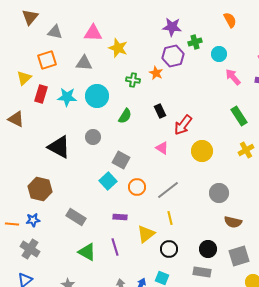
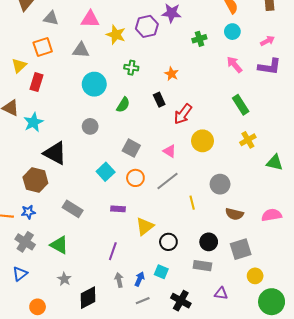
green cross: (195, 42) -> (199, 39), moved
cyan circle: (219, 54) -> (232, 32), moved
purple hexagon: (173, 56) -> (147, 26), moved
orange star: (156, 73) -> (172, 74), moved
cyan star: (67, 97) -> (33, 122), moved, turned -30
black triangle: (59, 147) -> (55, 153), moved
pink triangle: (162, 148) -> (169, 151), moved
gray square: (121, 160) -> (131, 148), moved
yellow line: (170, 218) -> (192, 203), moved
purple line: (115, 247) -> (113, 251), moved, turned 36
green triangle: (87, 252) -> (59, 245), moved

